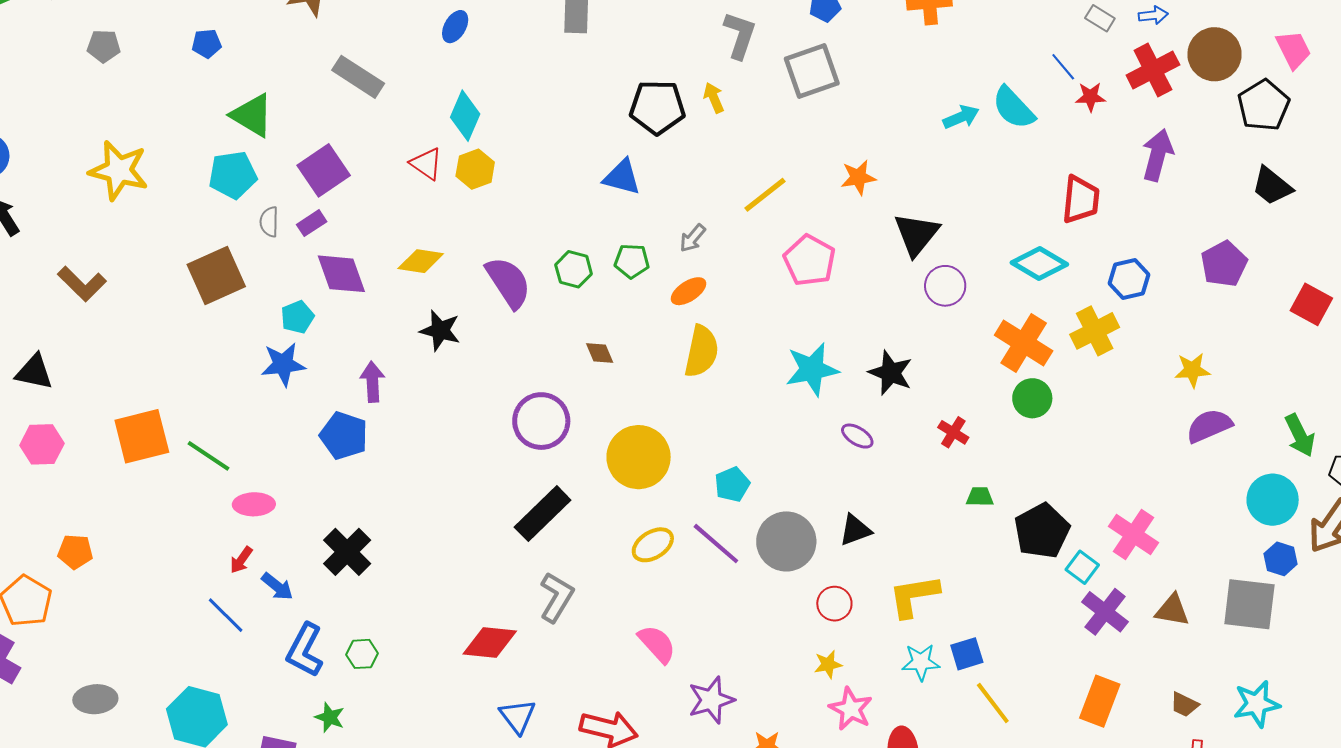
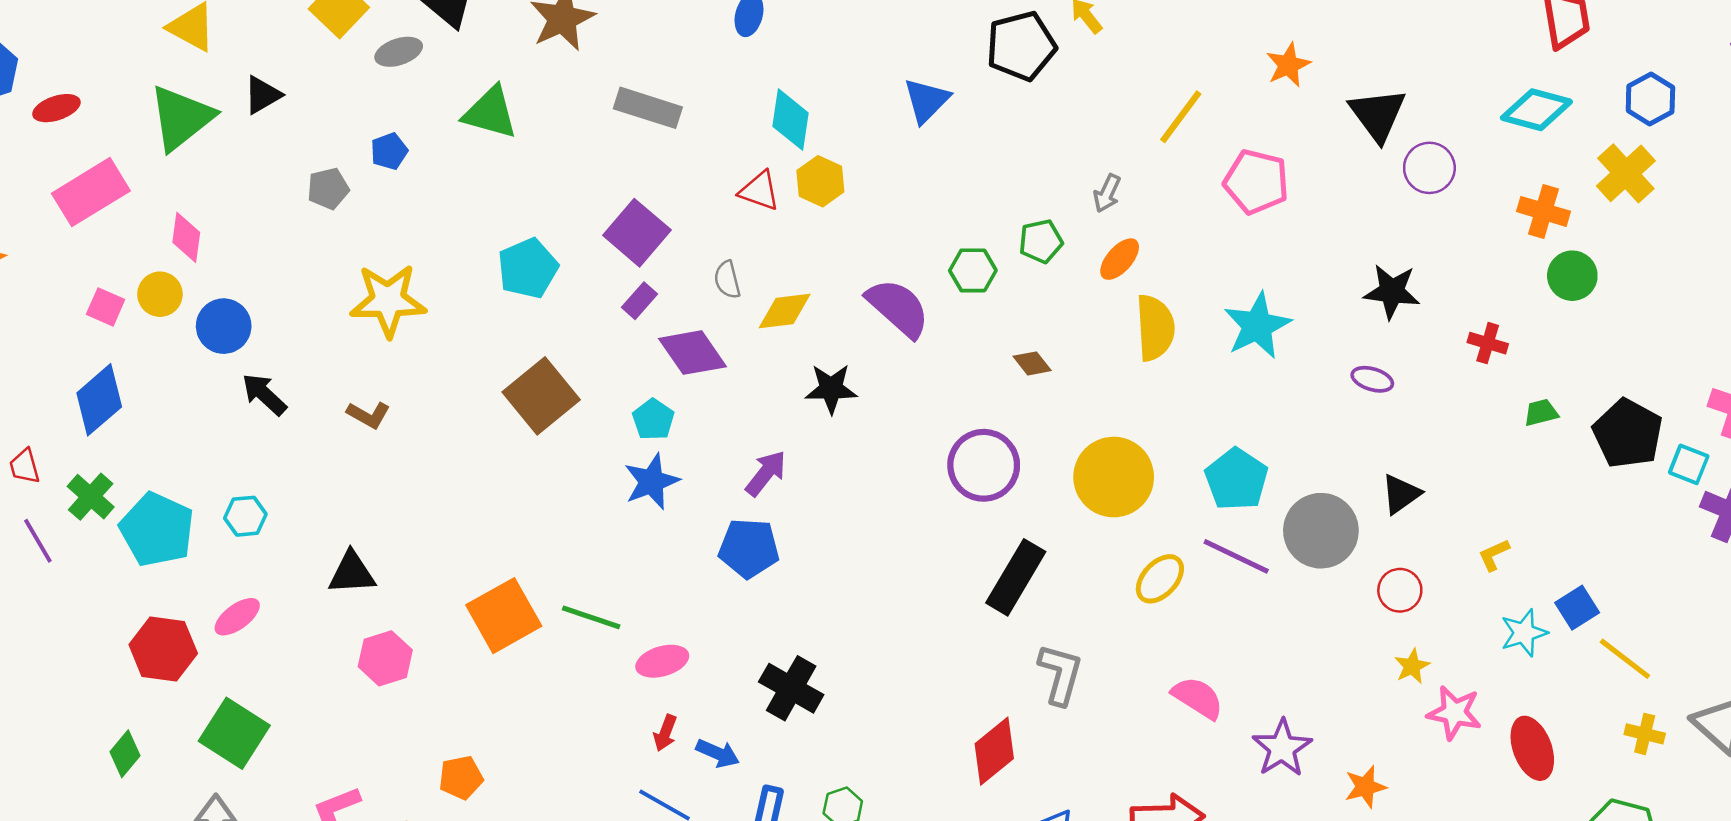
blue pentagon: (207, 44) -> (389, 151), moved
gray pentagon: (104, 46) -> (328, 189), moved
green triangle: (252, 115) -> (490, 113), moved
blue triangle: (622, 177) -> (926, 100), moved, turned -45
gray semicircle: (269, 222) -> (727, 280), moved
brown L-shape: (82, 284) -> (369, 415), moved, size x0.7
orange cross: (1024, 343) -> (1543, 211), size x0.7
cyan star: (812, 369) -> (1257, 326), moved
purple arrow: (372, 382) -> (766, 473), turned 57
cyan pentagon: (732, 484) -> (1236, 479), size x1.4
yellow L-shape: (914, 596) -> (1494, 555), size x0.5
red diamond: (490, 642) -> (994, 751), turned -30

